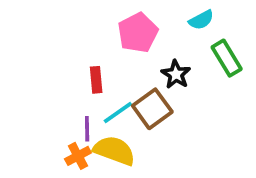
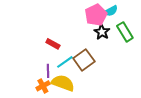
pink pentagon: (138, 33) -> (96, 15), moved
black star: (176, 74) -> (102, 32), moved
red rectangle: (96, 80) -> (53, 44), turned -56

